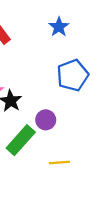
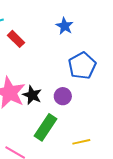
purple circle: (46, 120) -> (63, 96), moved

